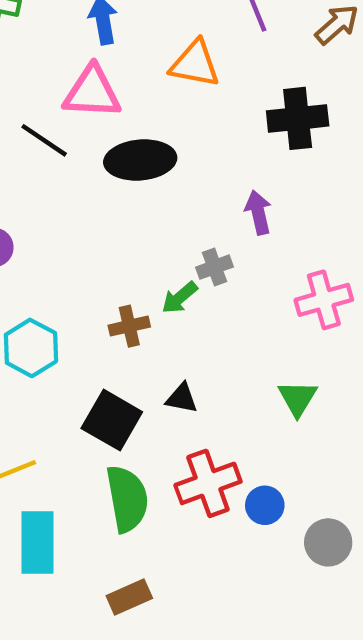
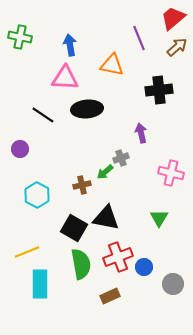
black line: (44, 140) -> (43, 115), moved
pink cross: (324, 300) -> (171, 173), turned 30
black triangle: (182, 398) -> (106, 218), size x1.8
brown rectangle: (129, 597) -> (110, 296), moved

